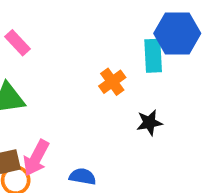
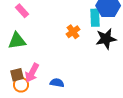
black star: (149, 123) -> (106, 39), moved, size x1.5

